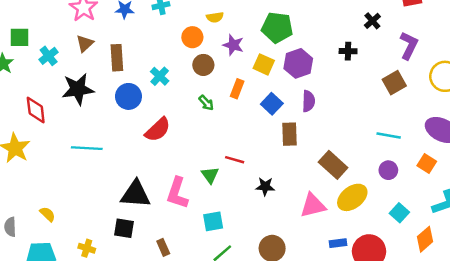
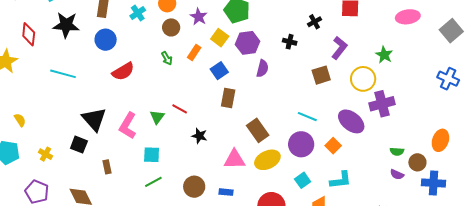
cyan cross: (160, 76) -> (138, 13), moved
purple semicircle: (308, 101) -> (262, 69), moved
purple circle: (388, 170) -> (301, 144), size x1.6
black triangle: (135, 194) -> (94, 119), turned 32
blue rectangle: (338, 243) -> (226, 192), moved

